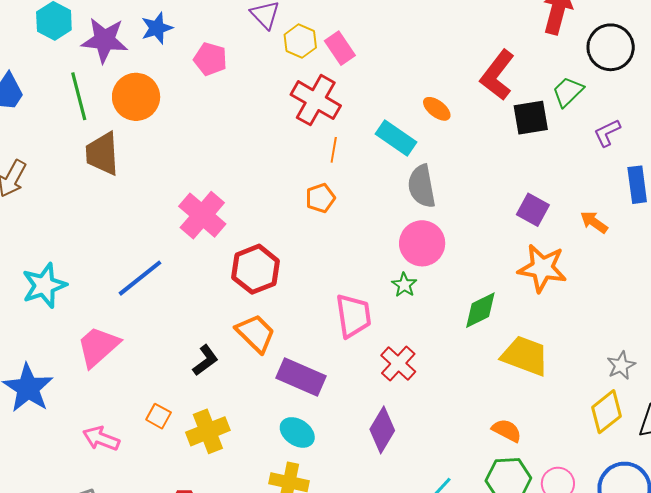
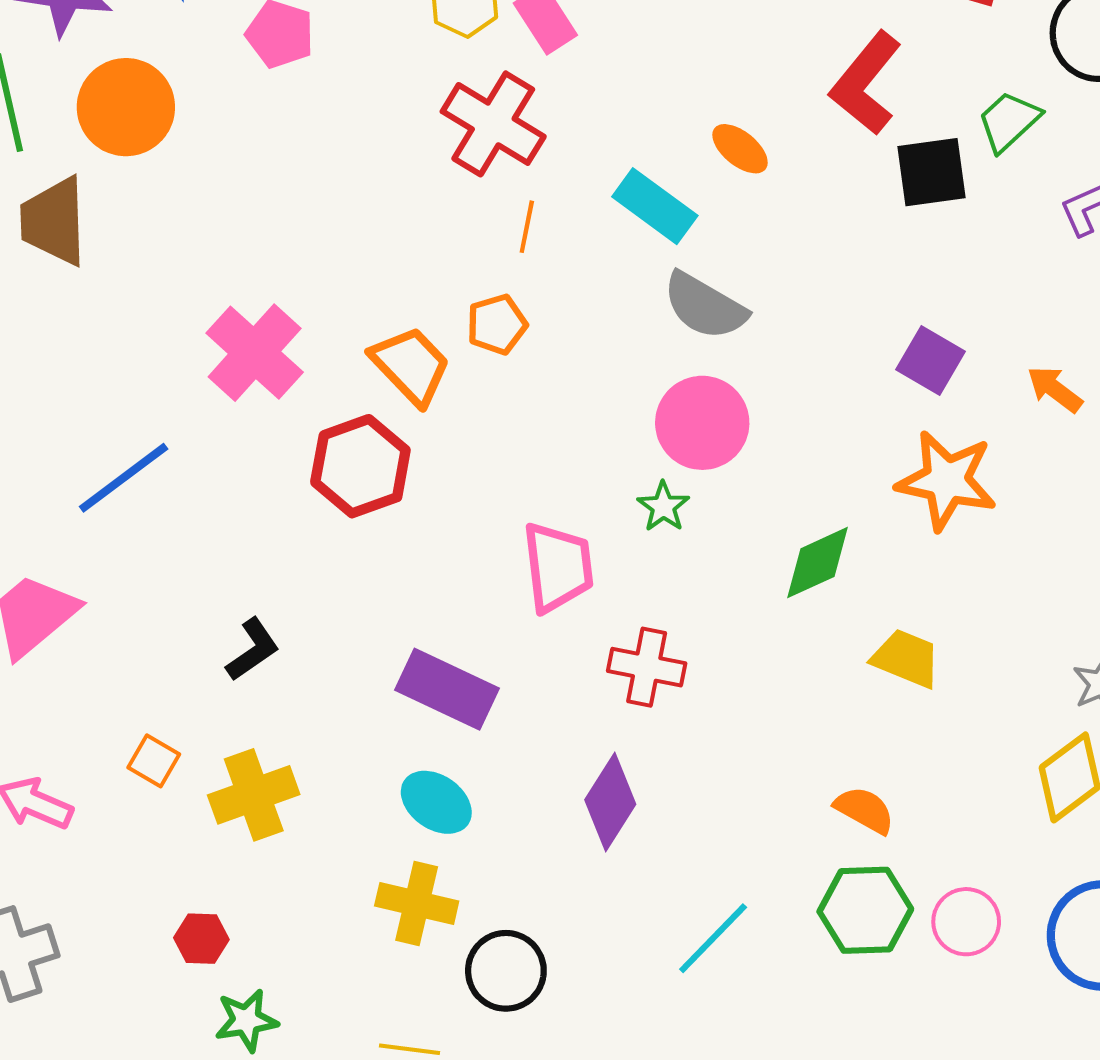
gray semicircle: (422, 186) -> (705, 306), turned -51
orange trapezoid: (256, 333) -> (411, 365), moved
yellow trapezoid: (525, 356) -> (906, 659), size x0.7
red cross: (398, 364) -> (647, 667), turned -33

